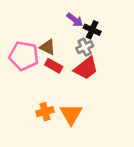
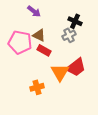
purple arrow: (75, 20) -> (34, 11), moved
red trapezoid: (86, 68) -> (76, 67), moved
orange triangle: (71, 114) -> (60, 72), moved

